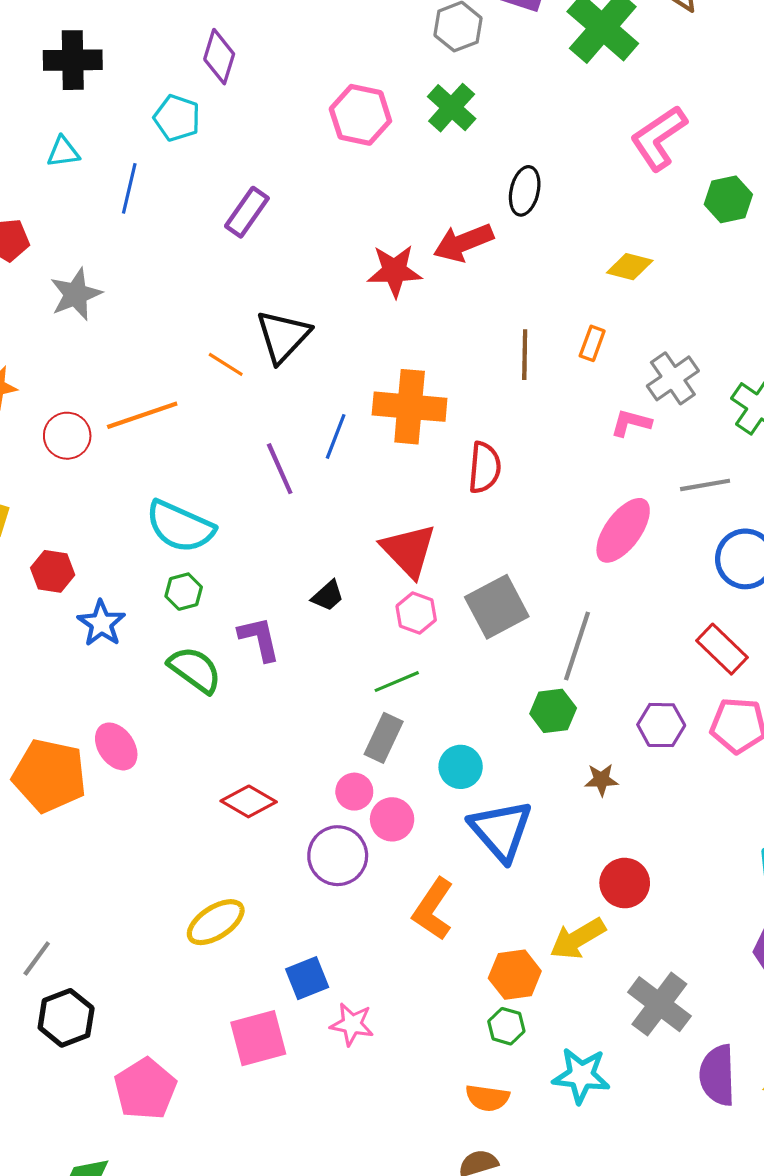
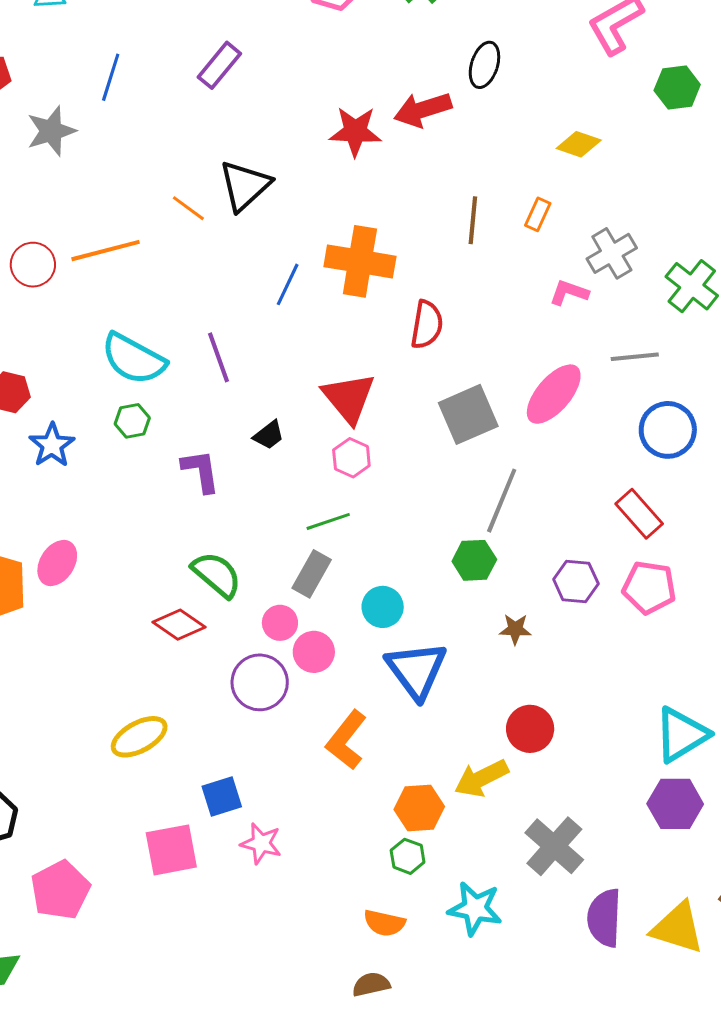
blue line: (129, 188) -> (111, 77), moved
purple line: (280, 469) -> (219, 357), moved
gray square: (497, 607) -> (468, 414), moved
green semicircle: (195, 670) -> (217, 575), moved
pink ellipse: (116, 746) -> (57, 563), turned 63

